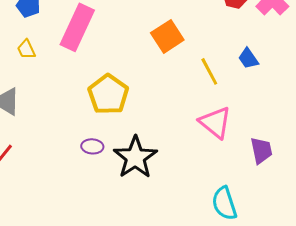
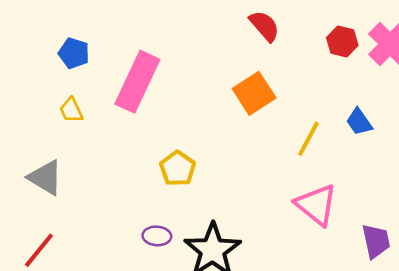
yellow line: (209, 71) -> (309, 139), turned 56
yellow pentagon: (108, 94) -> (178, 169), size x0.7

